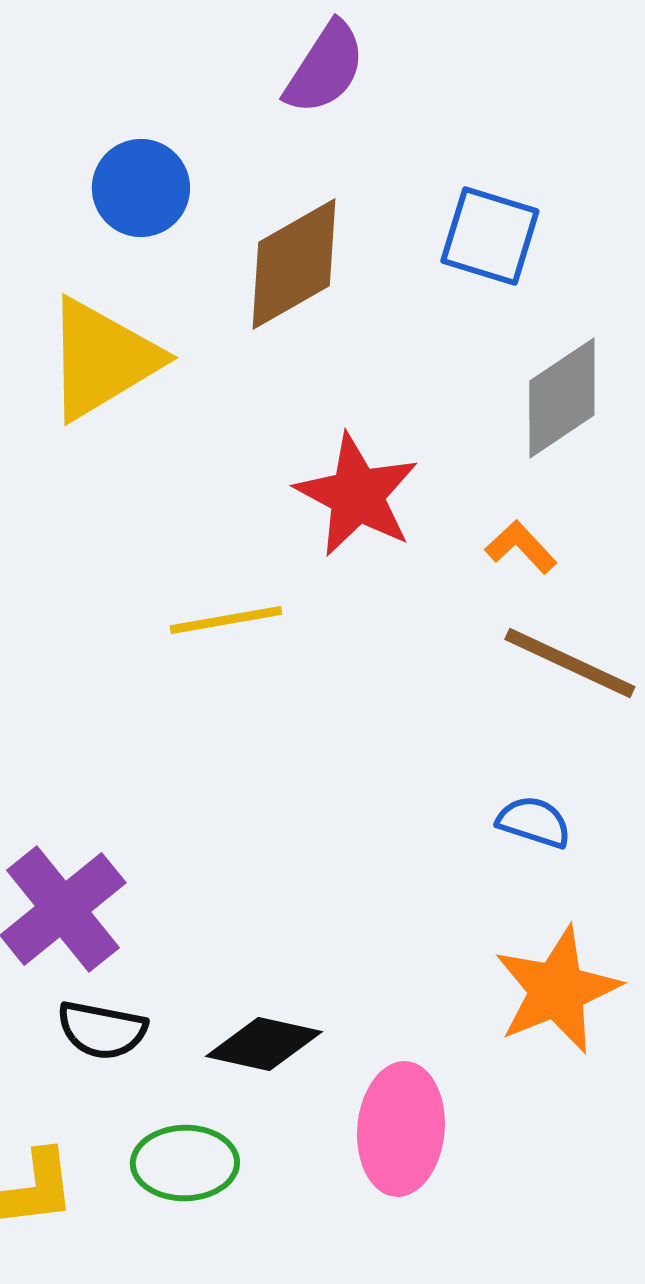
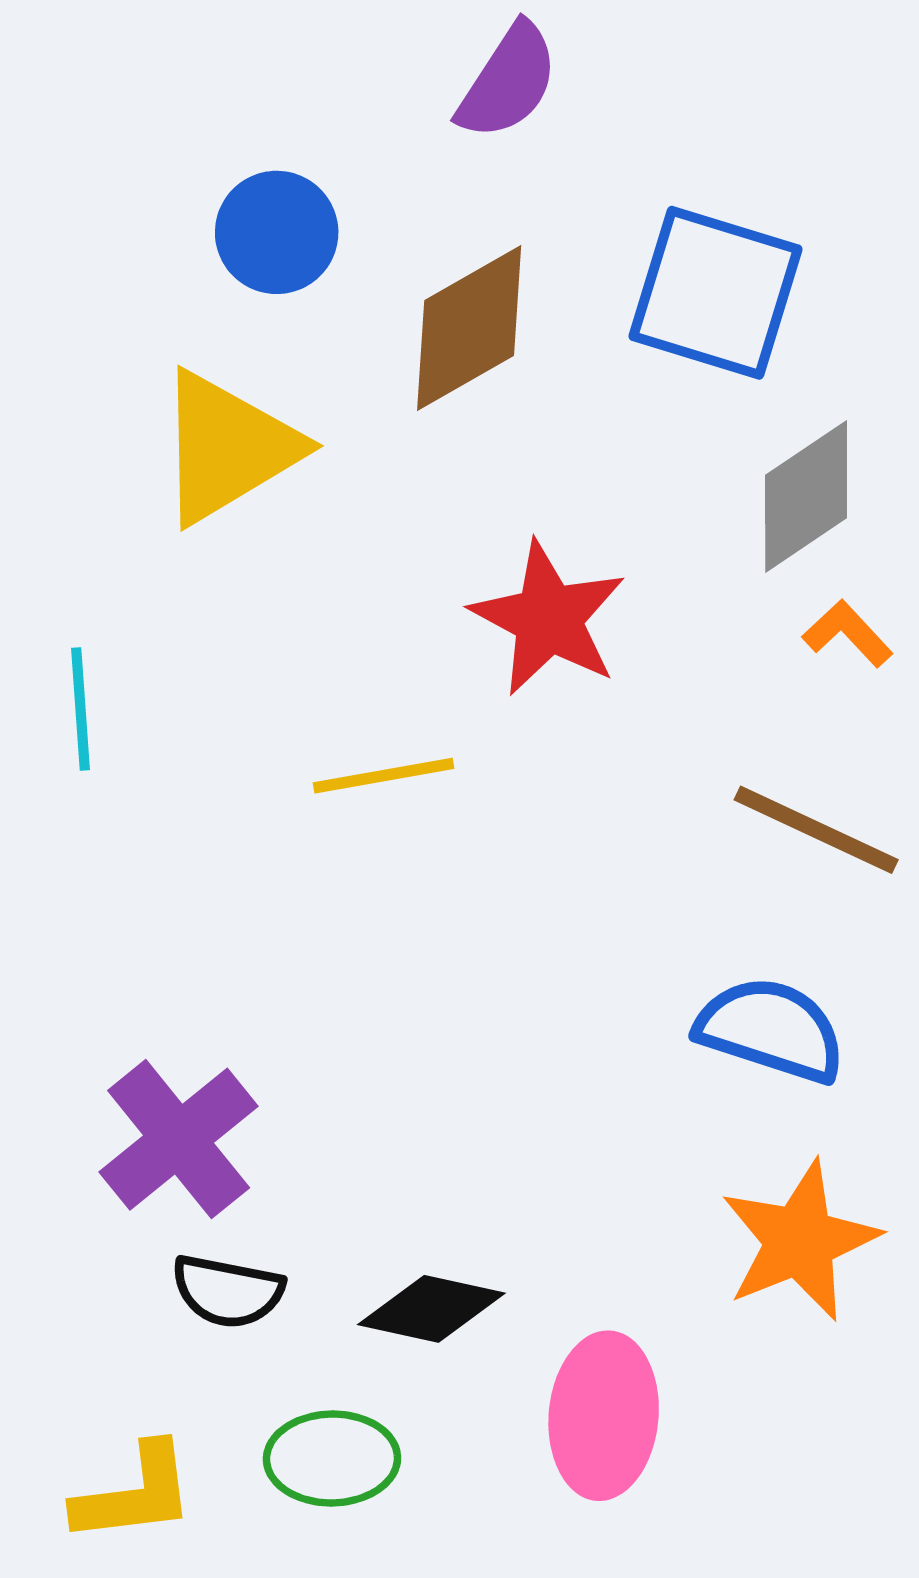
blue square: (490, 236) -> (716, 293), size x1.4
orange L-shape: (521, 547) -> (848, 634), moved
blue semicircle: (534, 822) -> (771, 1030), size x1.6

